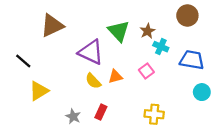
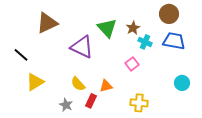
blue trapezoid: (192, 60) -> (174, 41), moved
orange triangle: (115, 77) -> (106, 86), moved
yellow semicircle: (93, 81) -> (78, 84), moved

